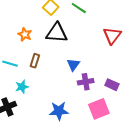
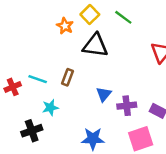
orange star: (25, 34) -> (65, 26), moved
blue triangle: (73, 65) -> (104, 94), moved

